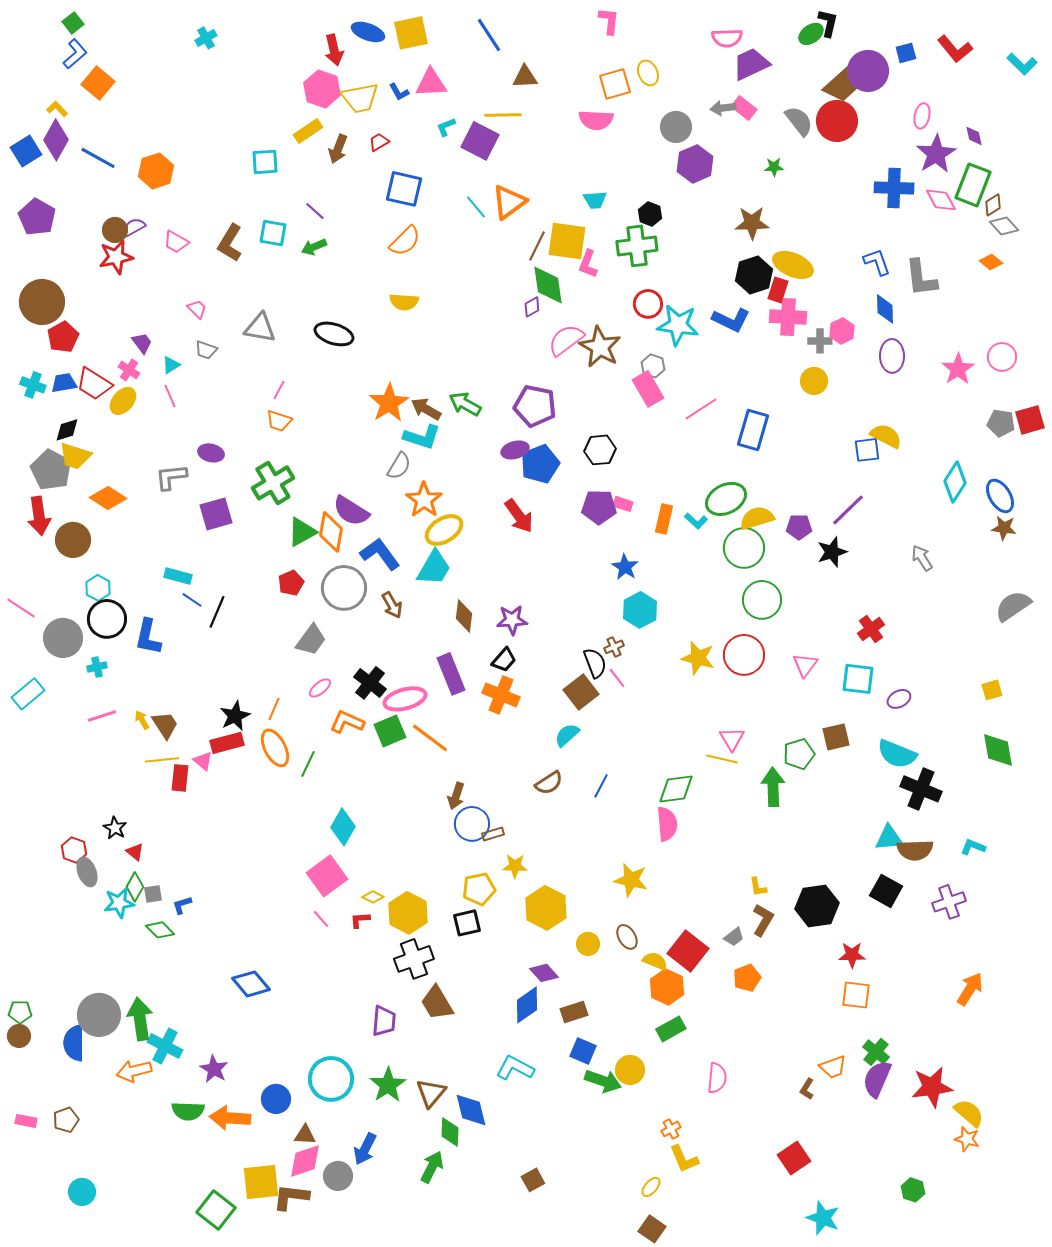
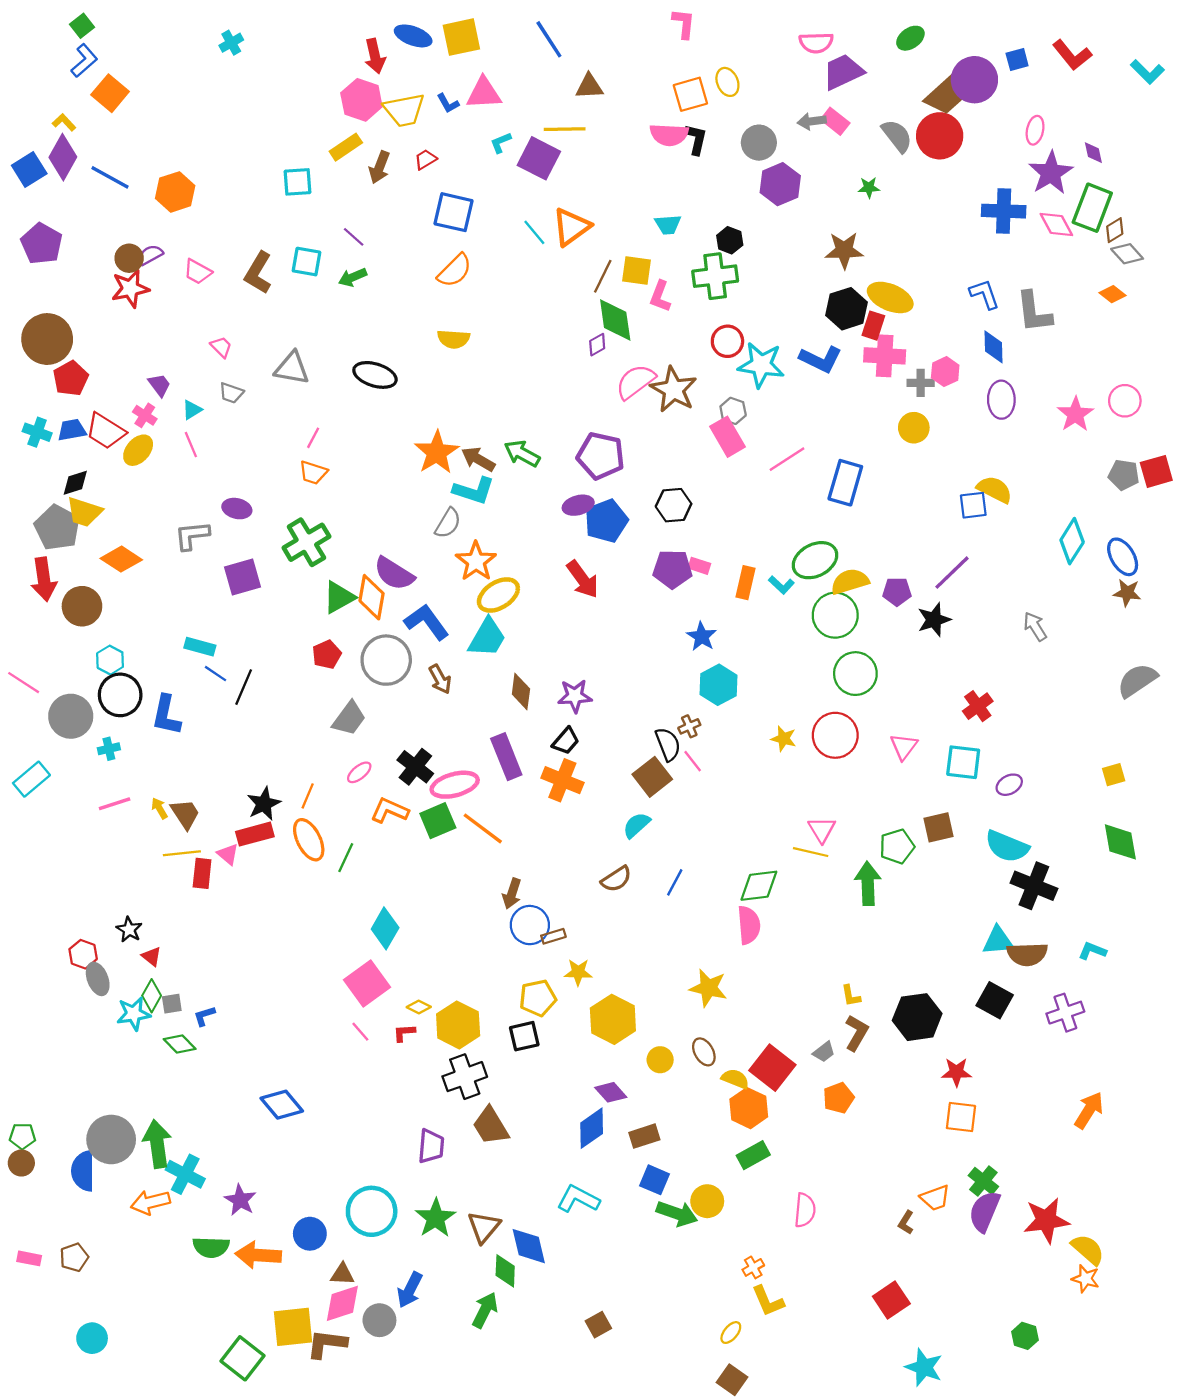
black L-shape: (828, 23) -> (696, 139), moved
yellow square: (567, 241) -> (637, 271), size x0.7
yellow star: (698, 658) -> (784, 739), size x0.7

